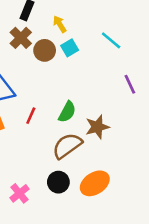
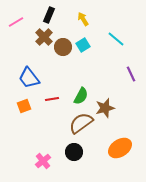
yellow arrow: (60, 24) -> (83, 19), moved
red line: (31, 116) -> (52, 99), turned 56
orange ellipse: (95, 183) -> (120, 148), moved

